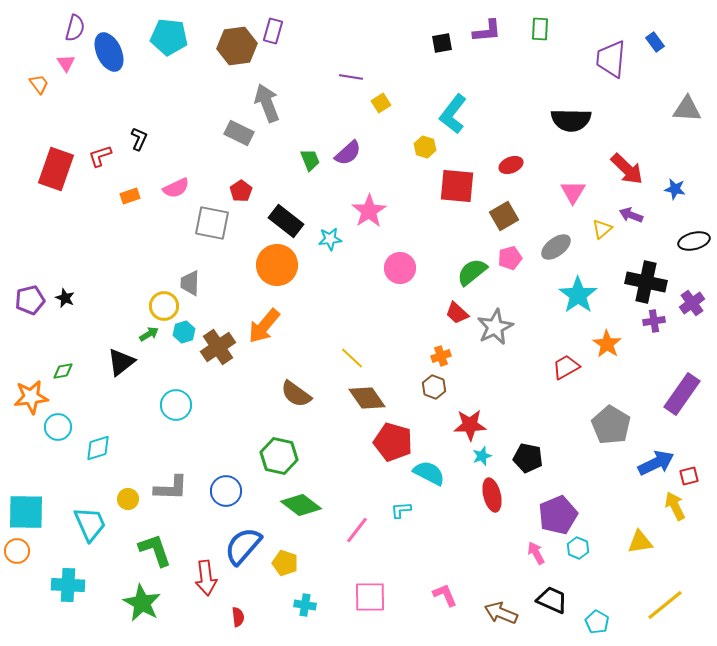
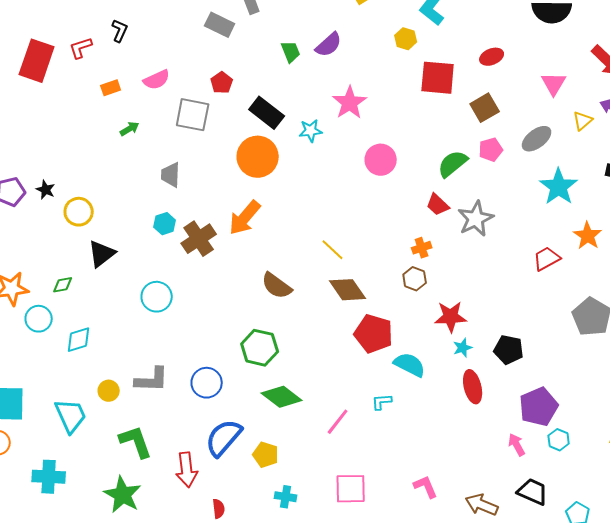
yellow circle: (164, 306) -> (79, 212), moved
green arrow: (149, 334) -> (130, 129), moved
green diamond: (63, 371) -> (63, 285), moved

